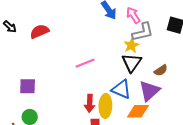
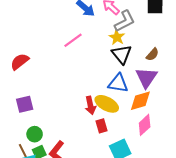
red semicircle: (39, 31) -> (20, 62), moved
pink line: (85, 63) -> (73, 40), moved
yellow ellipse: (105, 106) -> (107, 104), turned -50

